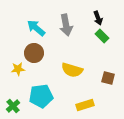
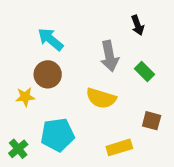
gray arrow: (66, 25) -> (109, 56), moved
green rectangle: (102, 36) -> (145, 72), moved
brown square: (108, 78) -> (152, 121), moved

